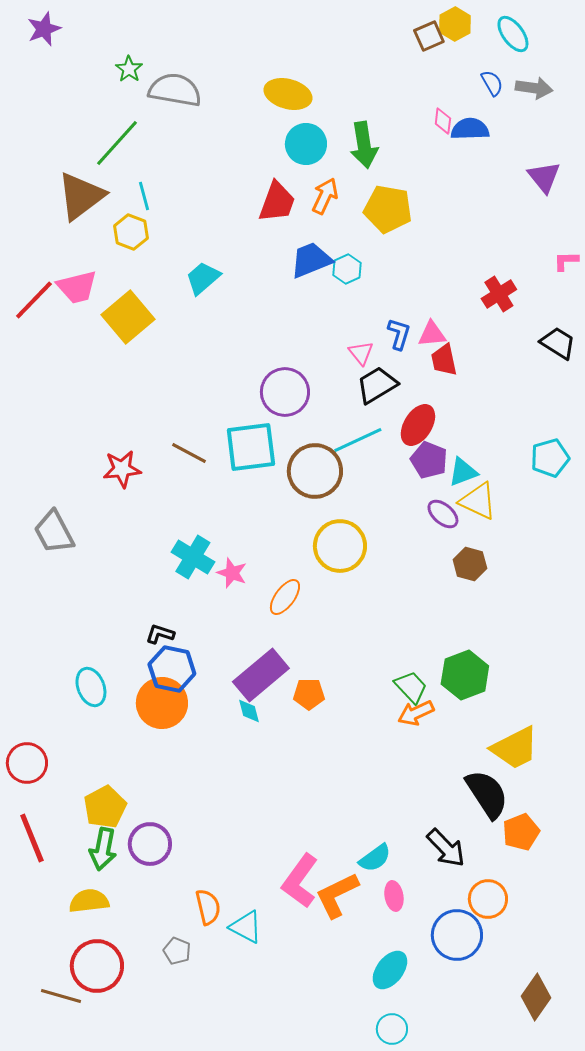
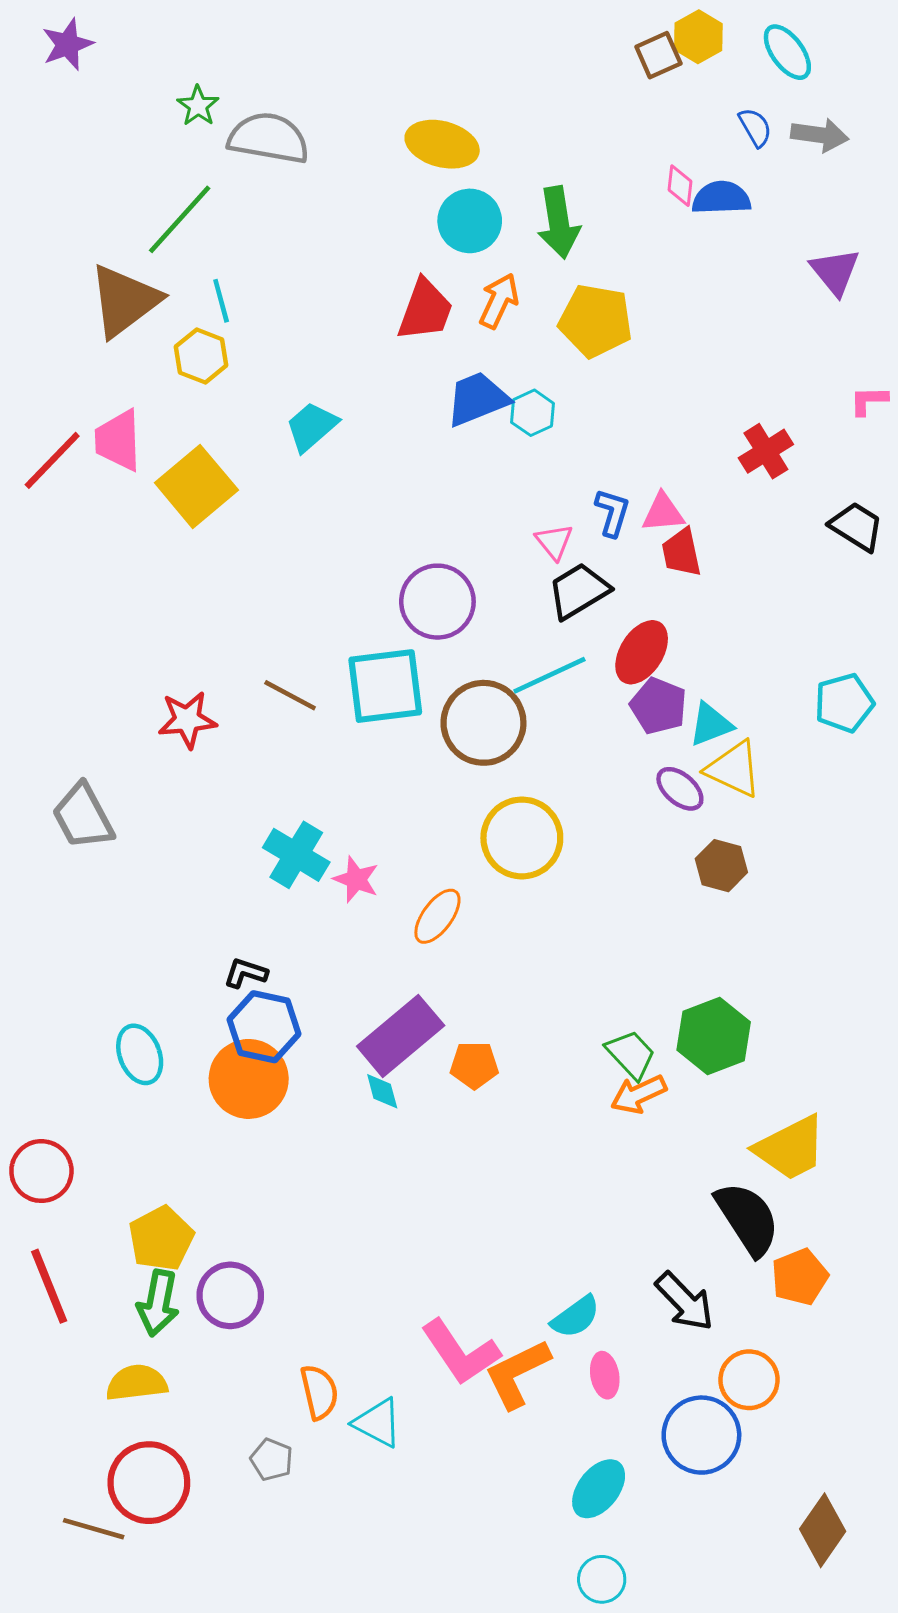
pink trapezoid: (77, 287) -> (118, 440), turned 102
pink L-shape: (300, 881) -> (460, 1352), turned -70

